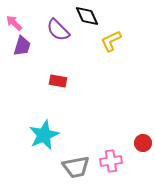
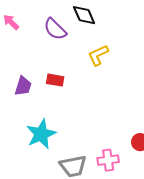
yellow L-shape: (111, 41) -> (98, 55), moved
purple trapezoid: (22, 46) -> (23, 86), moved

